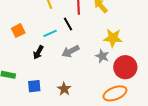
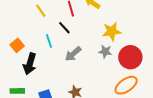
cyan line: (50, 33) -> (49, 41), turned -72
black arrow: (38, 52) -> (30, 64), moved, size x1.5

